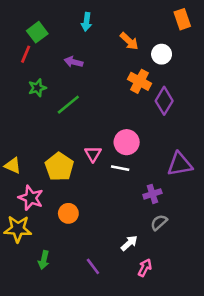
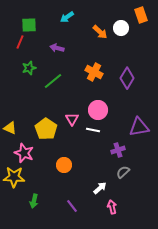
cyan arrow: (86, 22) -> (67, 17), turned 48
green square: (37, 32) -> (29, 25), turned 35
white circle: (162, 54) -> (121, 28), moved
orange cross: (140, 81) -> (94, 72), moved
orange circle: (68, 213) -> (64, 165), moved
pink arrow: (145, 268) -> (112, 207), turned -40

